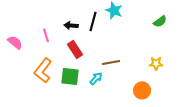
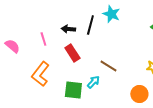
brown line: (111, 62) -> (108, 66), turned 42
green square: (70, 76) -> (73, 90), moved

